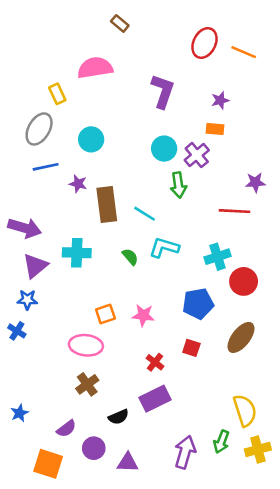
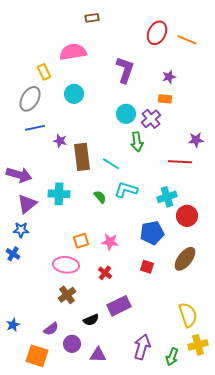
brown rectangle: (120, 23) -> (92, 18), turned -48
cyan circle: (91, 139) -> (74, 94), moved
red cross: (155, 362) -> (105, 273), moved
blue star: (19, 413) -> (13, 325), moved
green arrow: (221, 442) -> (172, 357), moved

